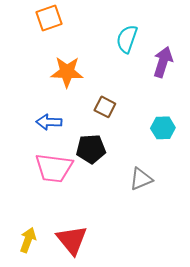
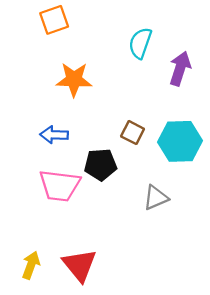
brown square: (105, 107) -> (133, 133), moved
cyan hexagon: (163, 128) -> (180, 141), size x1.6

